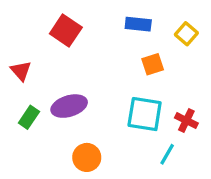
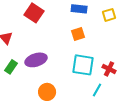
yellow square: (186, 34) -> (109, 15), turned 32
orange square: (153, 64) -> (78, 34), moved

